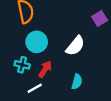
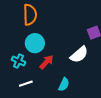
white semicircle: (75, 46) -> (79, 55), moved
red arrow: (45, 69) -> (46, 62), moved

